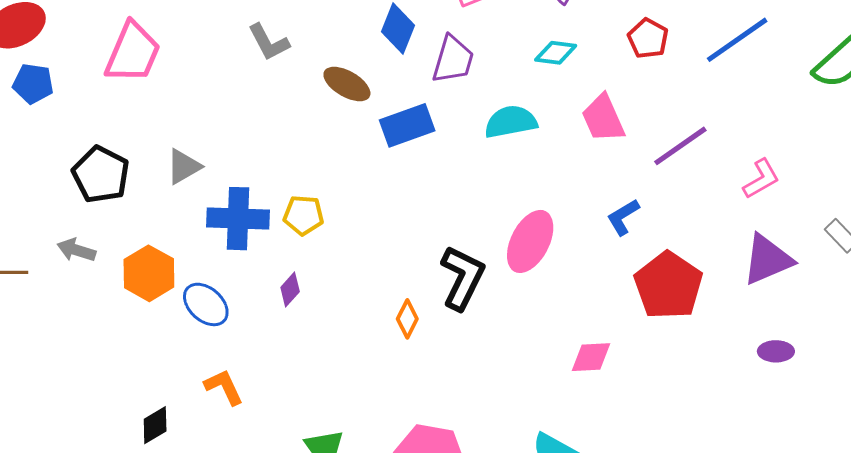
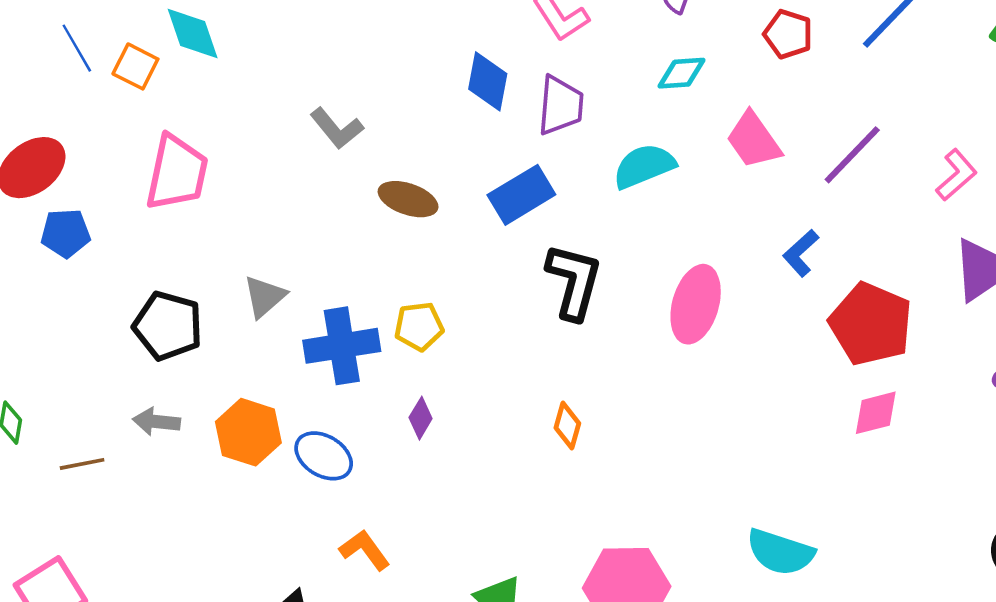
brown ellipse: (347, 84) -> (408, 199), moved
black L-shape: (462, 278) -> (574, 281), moved
pink diamond: (591, 357) -> (876, 413), moved

